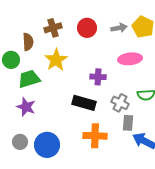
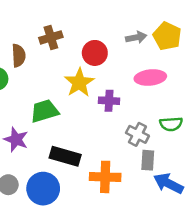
red circle: (87, 28) -> (95, 53), moved
yellow star: (56, 60) -> (79, 83), moved
green trapezoid: (29, 79) -> (44, 111), moved
black rectangle: (84, 103) -> (65, 156), moved

